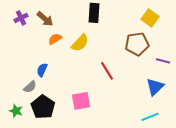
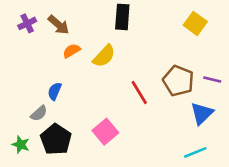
brown pentagon: (137, 44) -> (178, 81), moved, turned 30
pink square: (81, 101) -> (105, 132), turned -30

